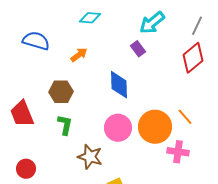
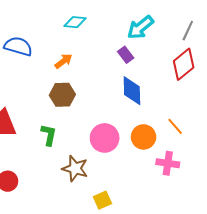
blue diamond: (119, 85) -> (132, 91), moved
brown hexagon: (61, 92) -> (62, 95), moved
orange circle: (155, 127) -> (144, 137), size x0.7

